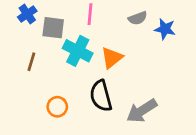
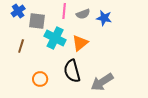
gray semicircle: (138, 18) -> (83, 14), moved
blue star: (165, 29) -> (104, 18), moved

